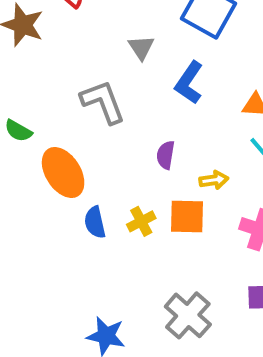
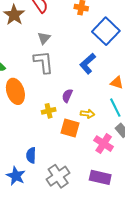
gray triangle: (141, 47) -> (44, 38), moved
yellow cross: (141, 221) -> (49, 111), moved
blue semicircle: (95, 222) -> (31, 155), moved

